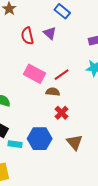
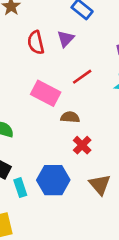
purple triangle: (50, 33) -> (66, 39), turned 32
red line: (62, 75) -> (82, 77), moved
cyan rectangle: (15, 144) -> (20, 188), turned 64

